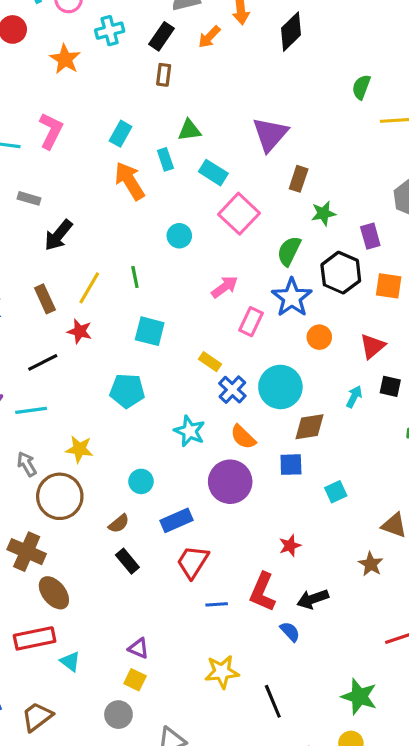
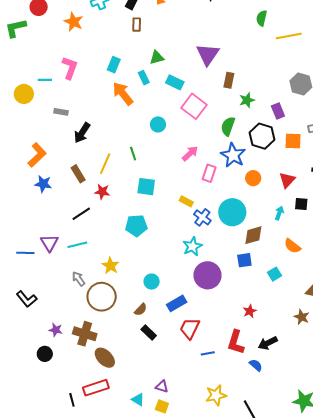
cyan star: (190, 431) -> (192, 246), moved, turned 30
orange semicircle: (243, 437) -> (292, 246), moved
yellow star: (79, 449) -> (110, 266), turned 30
cyan triangle: (70, 661) -> (138, 400), moved

